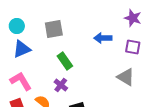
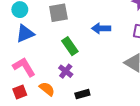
blue arrow: (103, 38) -> (101, 28), moved

